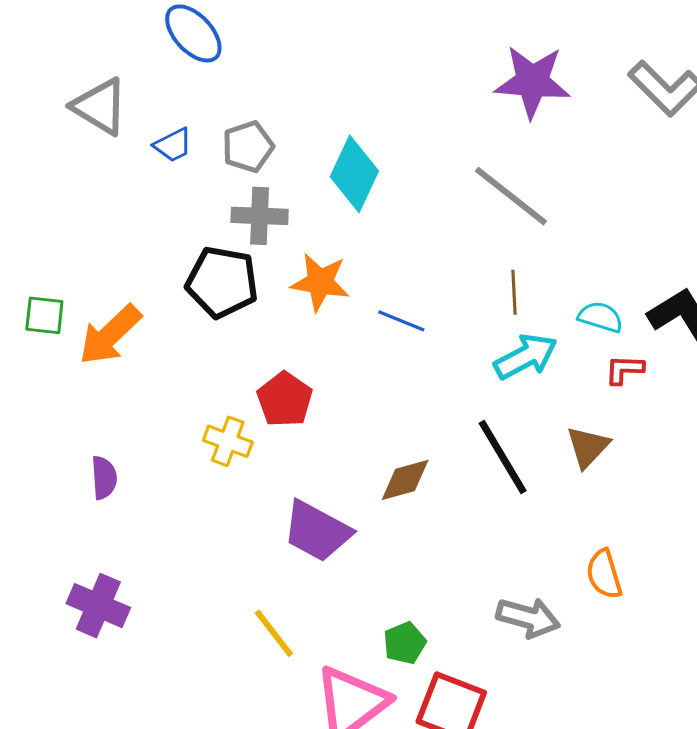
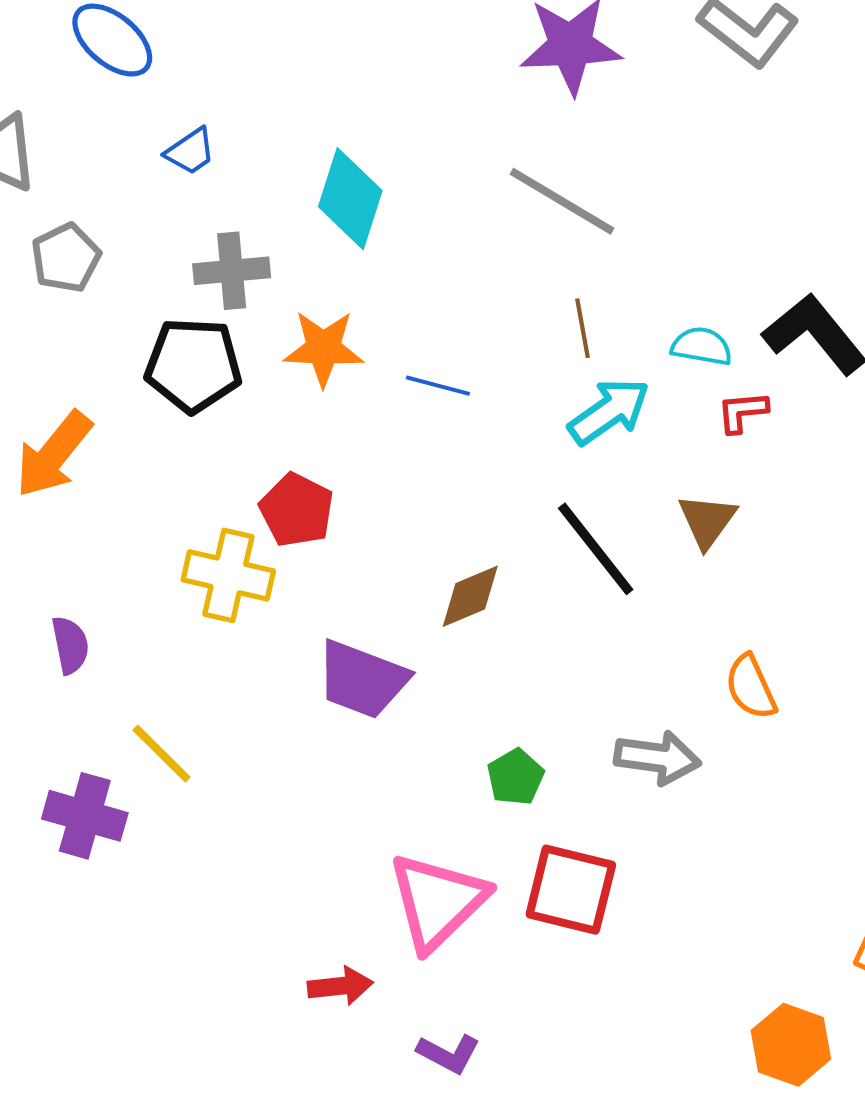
blue trapezoid: (173, 145) -> (190, 151), moved
gray pentagon: (248, 147) -> (66, 258), moved
yellow cross: (228, 441) -> (228, 575), size x1.4
yellow line: (274, 633) -> (162, 754), moved
green pentagon: (405, 643) -> (515, 777), moved

